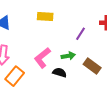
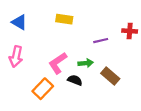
purple line: (81, 34) -> (101, 41), turned 40
orange rectangle: (15, 76) -> (43, 89), moved

